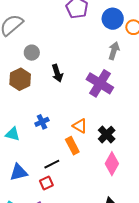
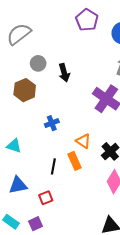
black arrow: (57, 73) -> (64, 73), moved
blue cross: (42, 122) -> (52, 123), moved
black line: (52, 164) -> (53, 166), moved, turned -56

